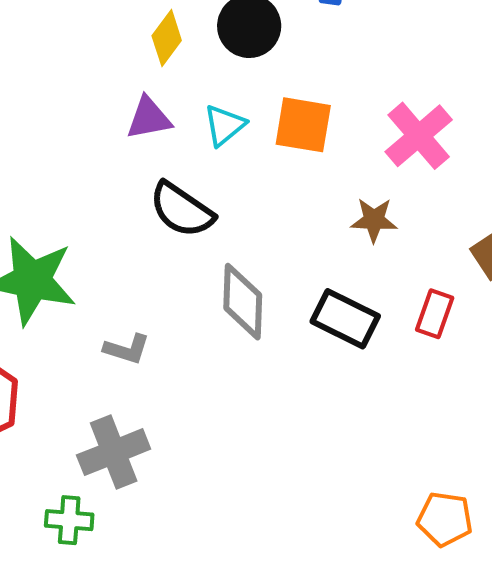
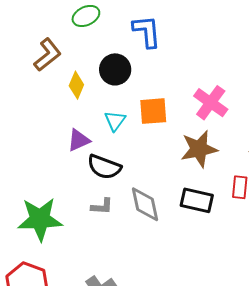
purple triangle: (149, 118) -> (79, 140), moved
brown star: (374, 220) -> (199, 149), size x1.6
gray L-shape: (127, 349) -> (102, 206), moved

